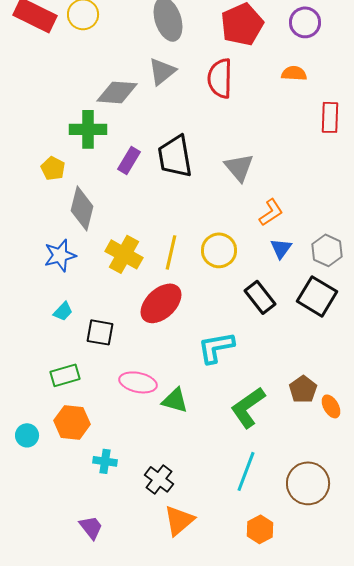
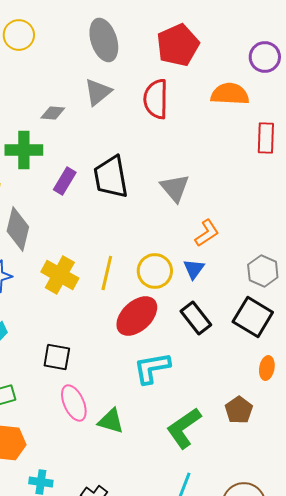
purple circle: (305, 22) -> (265, 57), moved
orange semicircle: (294, 73) -> (230, 94), size x1.5
gray diamond: (117, 92) -> (53, 113), size x0.6
blue triangle: (281, 248) -> (194, 269), moved
red ellipse: (161, 303) -> (137, 316), moved
black square: (100, 332) -> (57, 357), moved
pink ellipse: (138, 382) -> (74, 403), turned 54
orange ellipse: (331, 406) -> (267, 368), moved, turned 40

